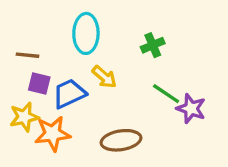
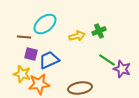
cyan ellipse: (86, 33) -> (45, 24), moved, turned 50
yellow arrow: (104, 77) -> (77, 36), moved, turned -56
yellow star: (24, 117) -> (22, 74), turned 30

